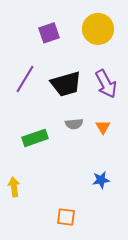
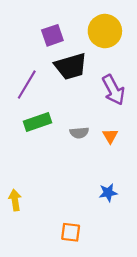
black trapezoid: (66, 84) -> (71, 66), moved
green rectangle: (35, 138) -> (37, 122), moved

